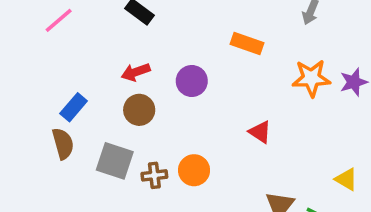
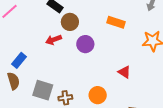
brown circle: (139, 110) -> (70, 22), moved
orange circle: (194, 170) -> (98, 95), moved

